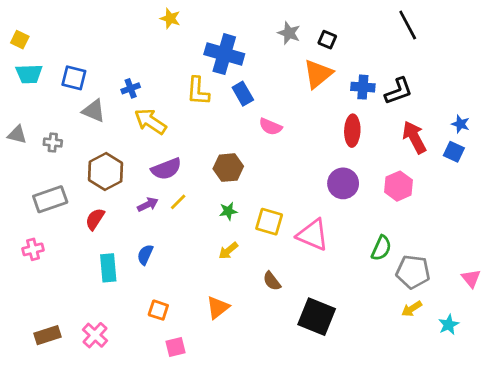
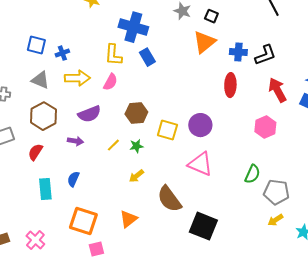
blue square: (74, 78) -> (36, 45), moved
gray triangle: (94, 111) -> (40, 80), moved
yellow arrow: (150, 121) -> (77, 78), turned 145
pink semicircle: (270, 127) -> (110, 82), moved, turned -84
purple circle: (343, 183) -> (200, 125), moved
yellow line: (178, 202) -> (113, 145), moved
purple arrow: (148, 205) -> (75, 141), turned 35
yellow square: (269, 222) -> (167, 130), moved
brown semicircle: (272, 281) -> (169, 199), size x1.8
orange square: (158, 310) -> (83, 221), size x1.8

